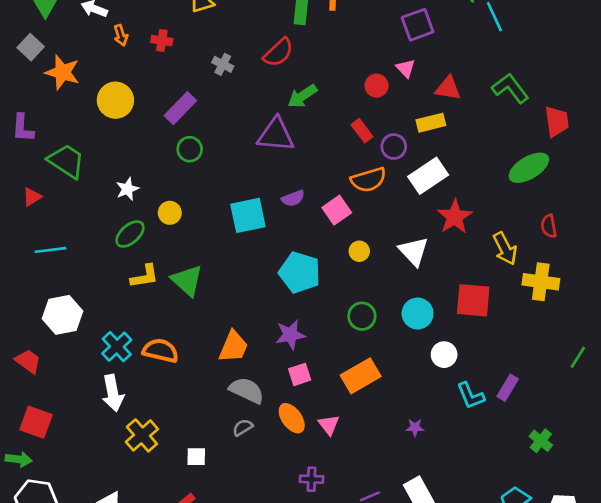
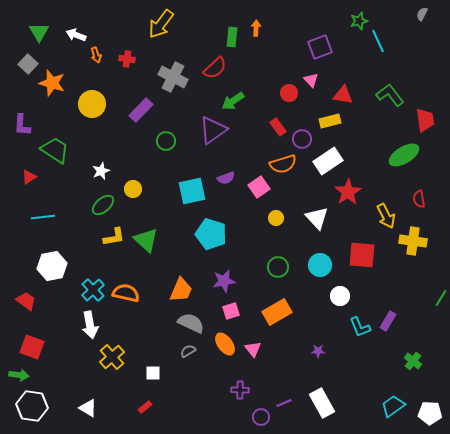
gray cross: (223, 64) -> (173, 77), size x1.8
purple triangle: (276, 135) -> (213, 130), turned -40
green circle: (190, 149) -> (166, 141), moved
cyan pentagon: (300, 272) -> (211, 234), moved

